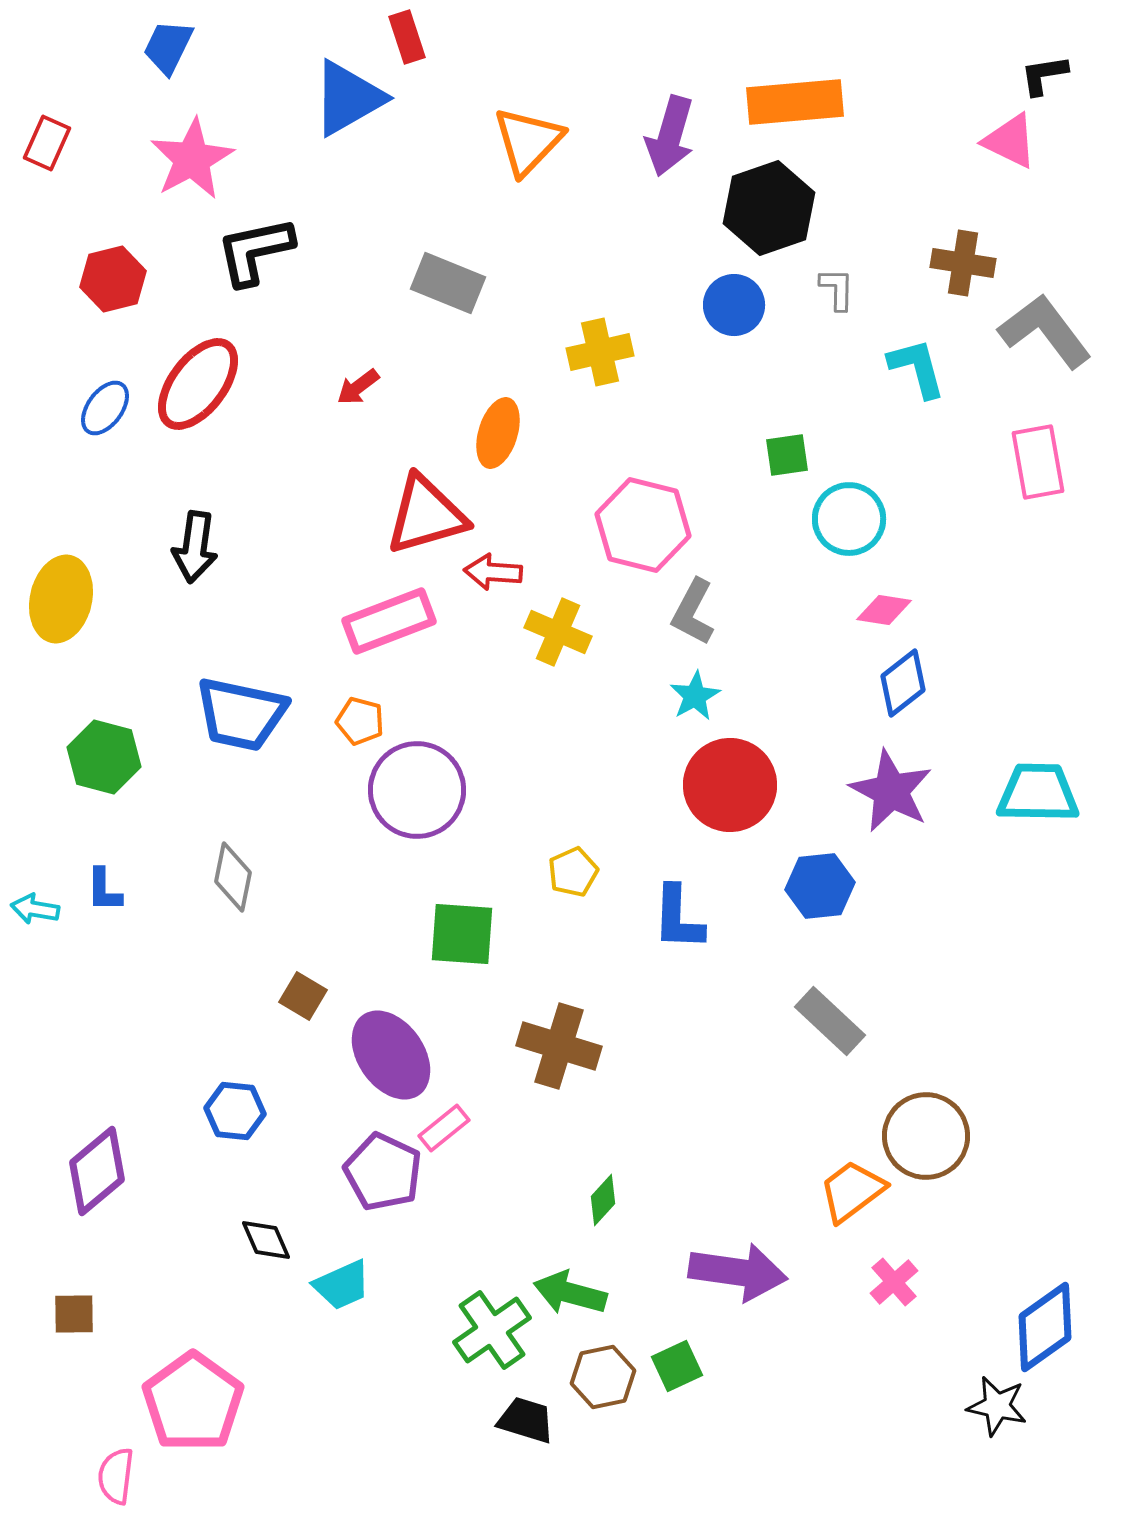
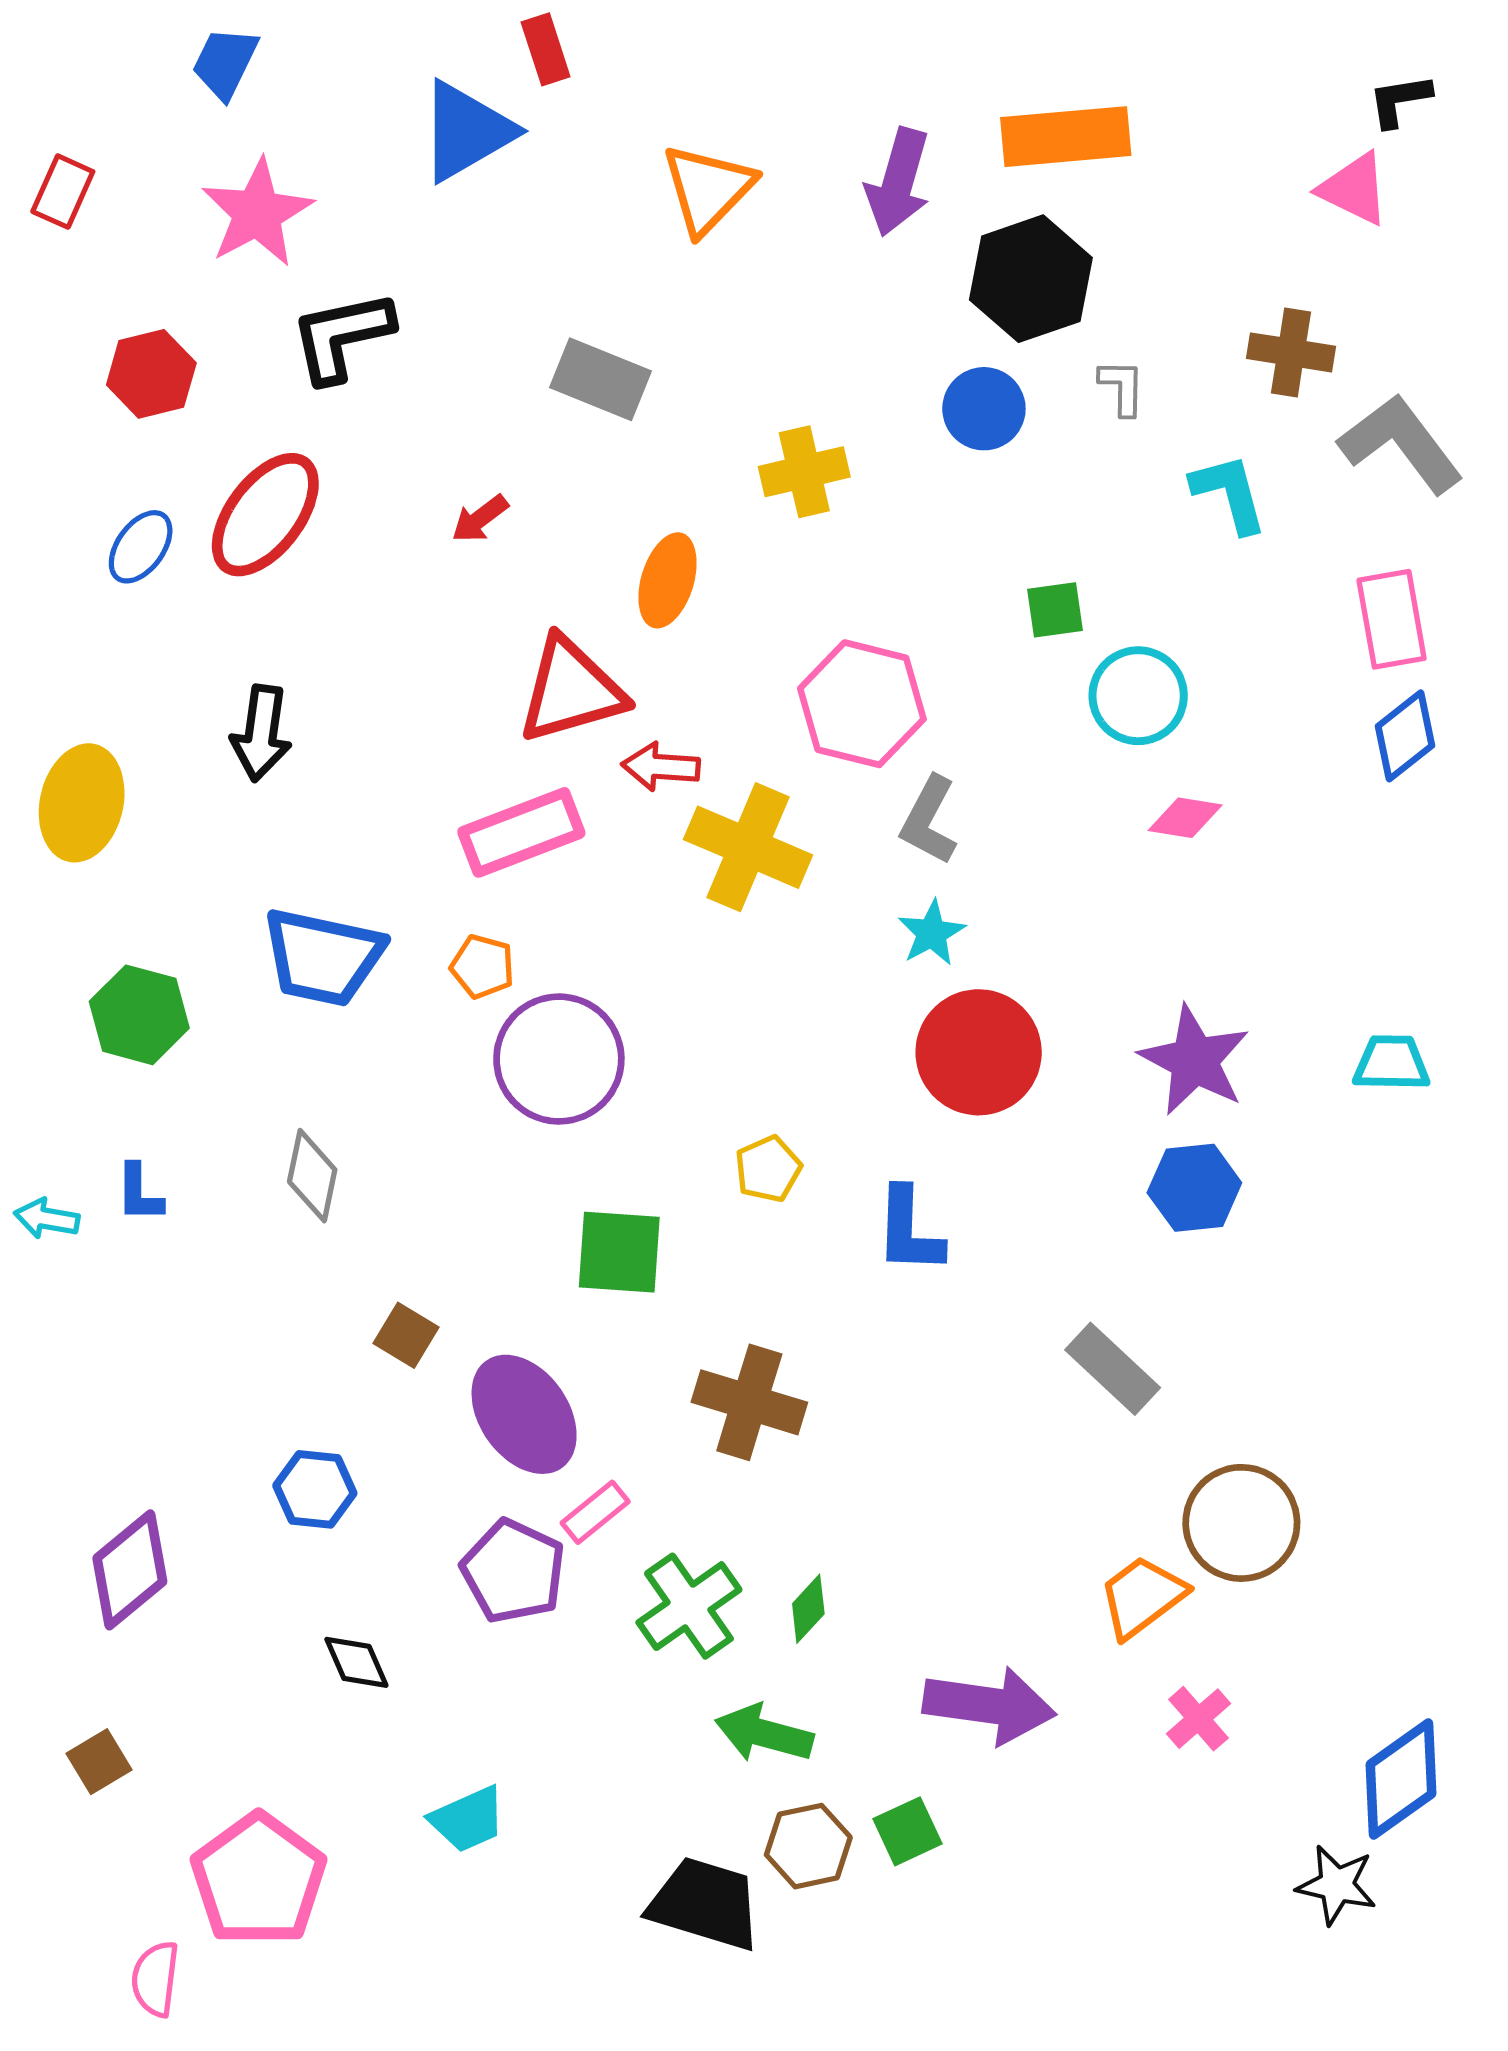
yellow cross: (558, 632) -> (748, 847), size x1.4
blue diamond: (903, 683) -> (1405, 736), moved
cyan trapezoid: (1038, 793) -> (1392, 1063), size x0.7
blue hexagon: (820, 886) -> (1194, 1188), moved
cyan trapezoid: (342, 1285) -> (468, 1819), moved
brown square: (74, 1314) -> (99, 1762), turned -30
green cross: (492, 1330) -> (689, 1606), moved
black trapezoid: (526, 1420) -> (705, 1904), size x1.5

